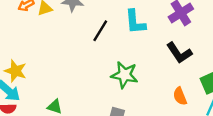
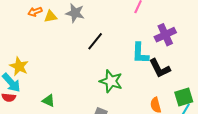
cyan L-shape: (135, 22) -> (140, 53), moved

